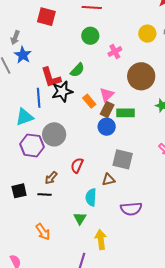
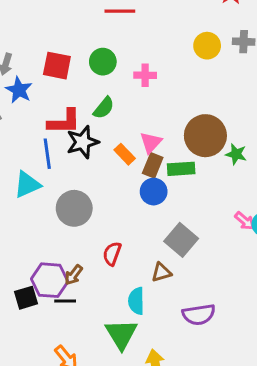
red square: (46, 17) -> (57, 66), moved
green circle: (90, 36) -> (103, 62), moved
pink cross: (115, 52) -> (145, 75), moved, turned 32
brown circle: (141, 76) -> (205, 136), moved
red L-shape: (51, 77) -> (64, 122), turned -70
purple hexagon: (32, 145) -> (50, 280), moved
gray square: (123, 159) -> (181, 240), turned 30
green triangle: (80, 218) -> (121, 334), size x1.6

